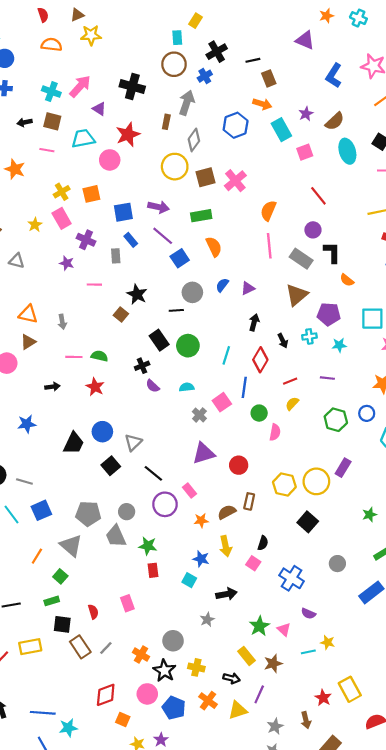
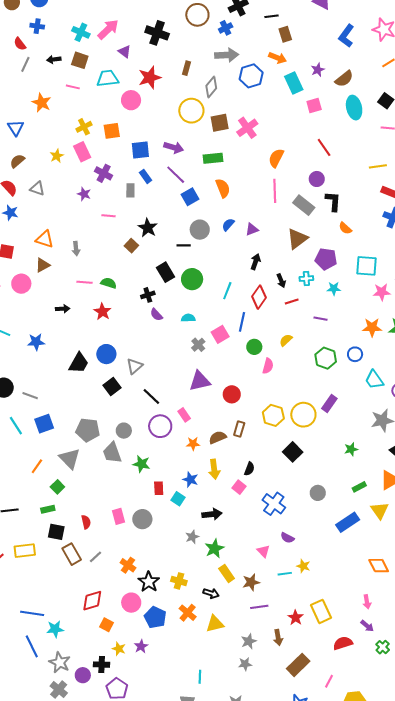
gray arrow: (187, 103) -> (227, 55), moved, turned 65
red line: (290, 381) -> (292, 301), moved
red rectangle: (153, 570) -> (159, 488), moved
green star: (259, 626) -> (214, 548), moved
gray circle: (173, 641) -> (142, 519), moved
purple line: (259, 694) -> (259, 607), moved, turned 54

